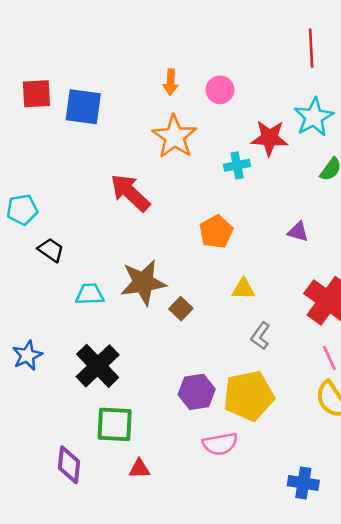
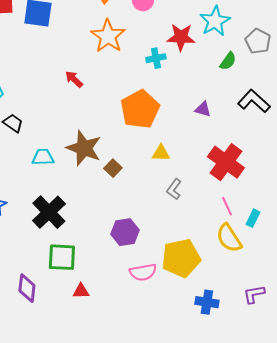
red arrow: (130, 193) -> (74, 79), size x0.6
orange pentagon: (216, 232) -> (140, 109), size x1.5
brown star: (143, 282) -> (84, 148), turned 30
yellow pentagon: (249, 396) -> (181, 258), moved

